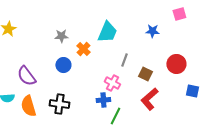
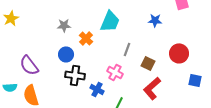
blue cross: (103, 100) -> (97, 89), moved, turned 32
black cross: (59, 104) -> (75, 75), moved

